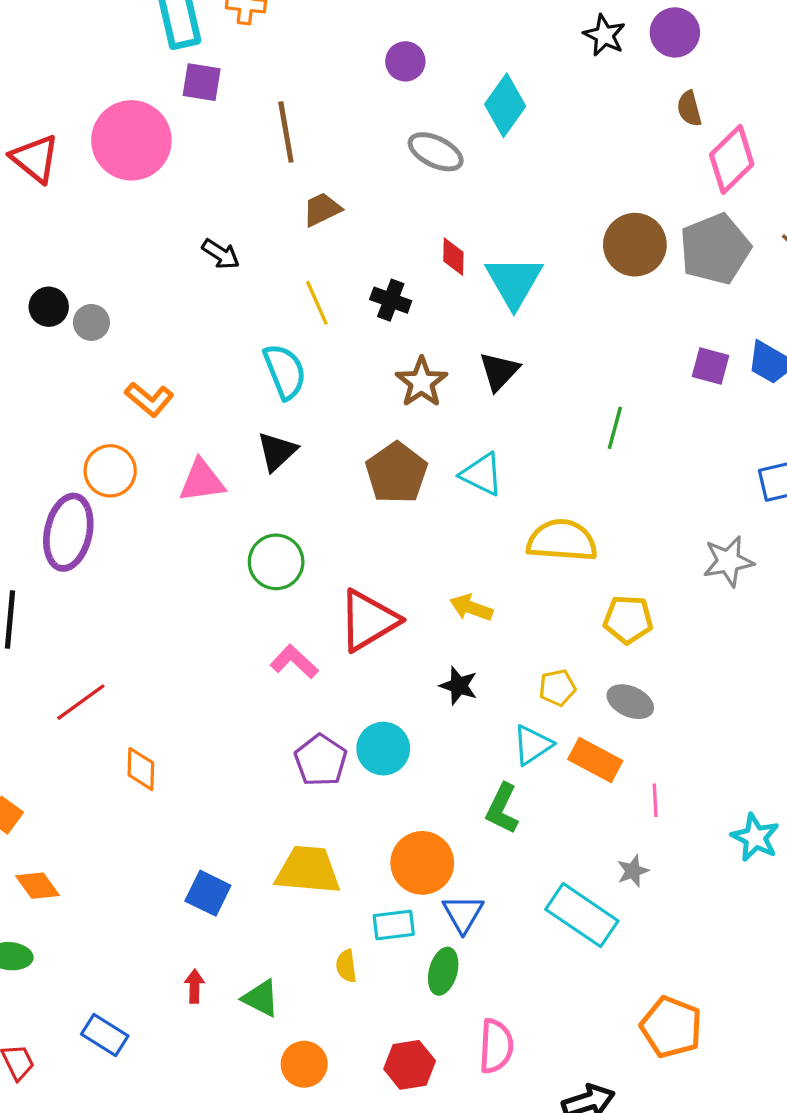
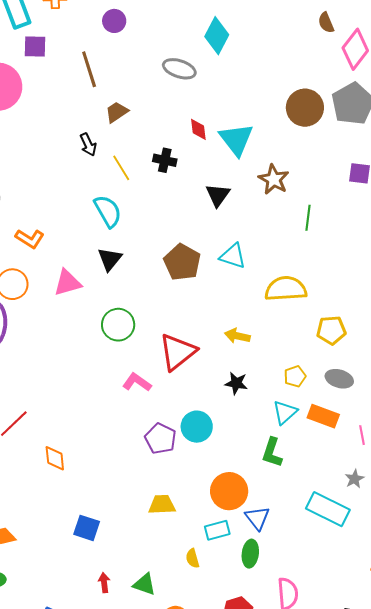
purple circle: (405, 61) -> (114, 21), moved
black arrow: (221, 254) -> (88, 145), moved, turned 40
black triangle: (499, 371) -> (218, 195), moved
brown star: (421, 382) -> (274, 179), moved
yellow trapezoid: (308, 870) -> (162, 505), size x0.7
blue square: (208, 893) -> (87, 528), moved

